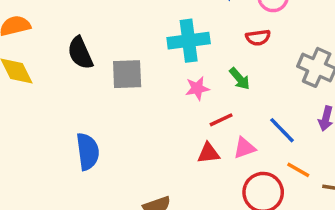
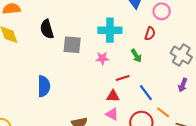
red semicircle: (258, 38) -> (150, 34), turned -72
pink star: (197, 88) -> (102, 58), moved
blue line: (282, 130) -> (146, 93), moved
pink triangle: (244, 148) -> (112, 114), moved, turned 40

